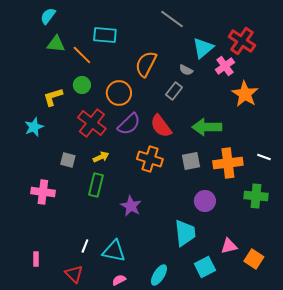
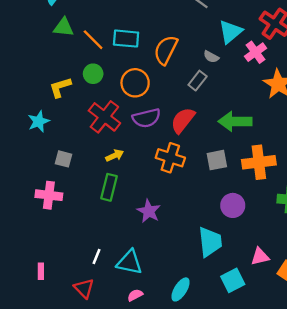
cyan rectangle: (105, 35) -> (126, 39), moved
purple semicircle: (129, 124) -> (146, 118), turned 30
red semicircle: (161, 126) -> (183, 120), turned 75
gray square: (68, 160) -> (64, 159), moved

